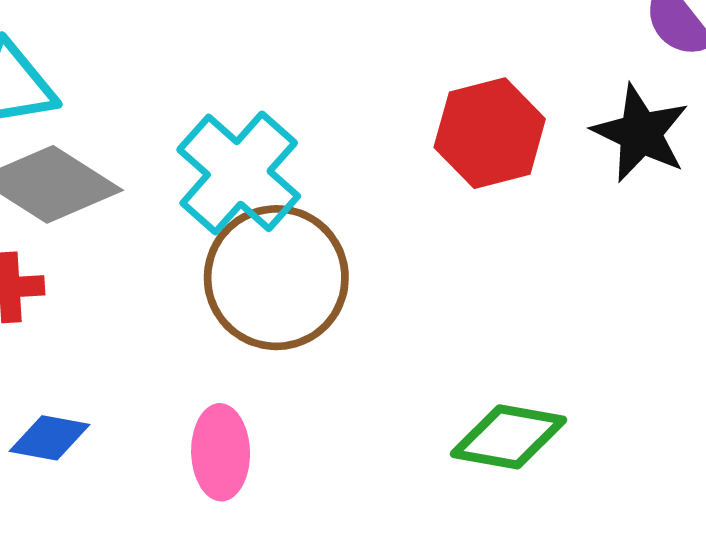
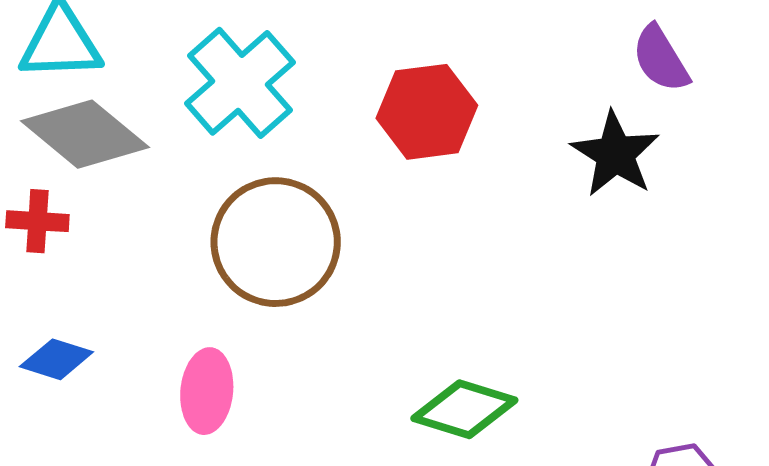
red hexagon: (490, 133) -> (427, 112), moved
cyan cross: (239, 173) -> (240, 83), moved

